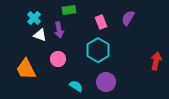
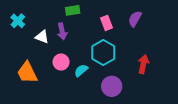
cyan cross: (34, 18) -> (18, 21), moved
red arrow: (156, 61) -> (143, 64), moved
cyan semicircle: (76, 86) -> (81, 70), moved, turned -72

